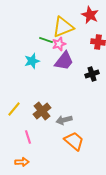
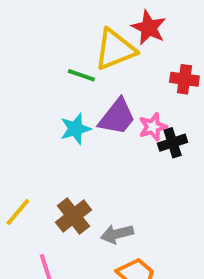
red star: (90, 15) -> (149, 28), moved
pink star: (59, 44) -> (153, 127), moved
cyan star: (32, 61) -> (75, 129), moved

